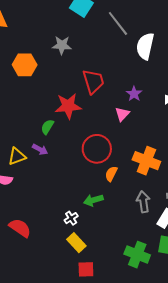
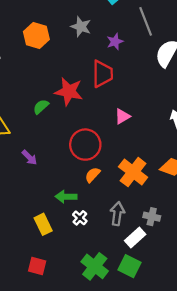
purple star: (134, 94) -> (115, 42), moved
purple arrow: (40, 149) -> (29, 157), moved
white cross: (71, 218) -> (80, 218), moved, turned -32
yellow rectangle: (76, 243) -> (43, 224), moved

